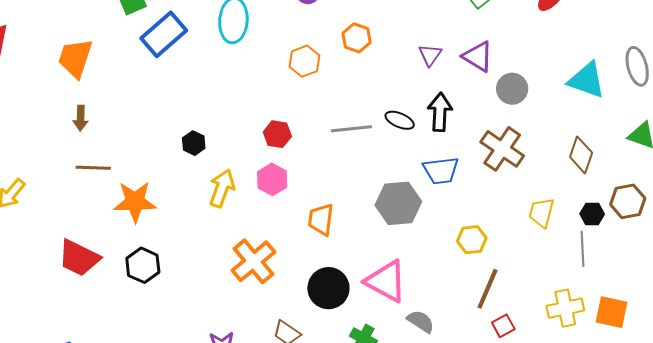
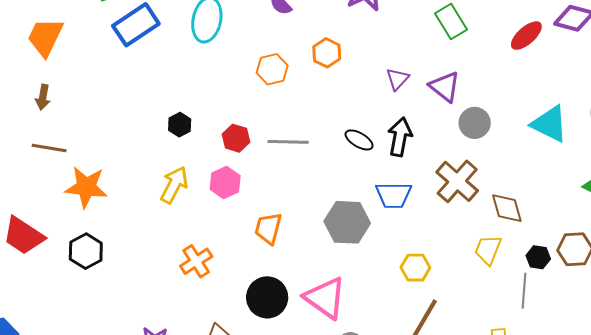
gray line: (351, 129) -> (288, 142), moved
black hexagon: (194, 143) -> (180, 125), moved
brown diamond: (581, 155) -> (507, 208), moved, turned -42
orange cross: (253, 261) -> (196, 261), size x0.7

